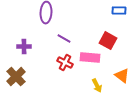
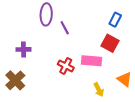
blue rectangle: (119, 11) -> (115, 20), moved, turned -64
purple line: (64, 39) -> (65, 28), moved, turned 32

